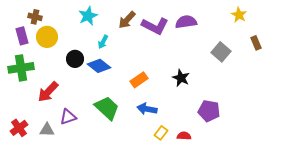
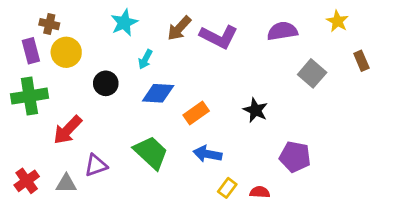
purple semicircle: (186, 22) -> (282, 31), moved
blue diamond: (99, 66) -> (158, 93), moved, turned -35

